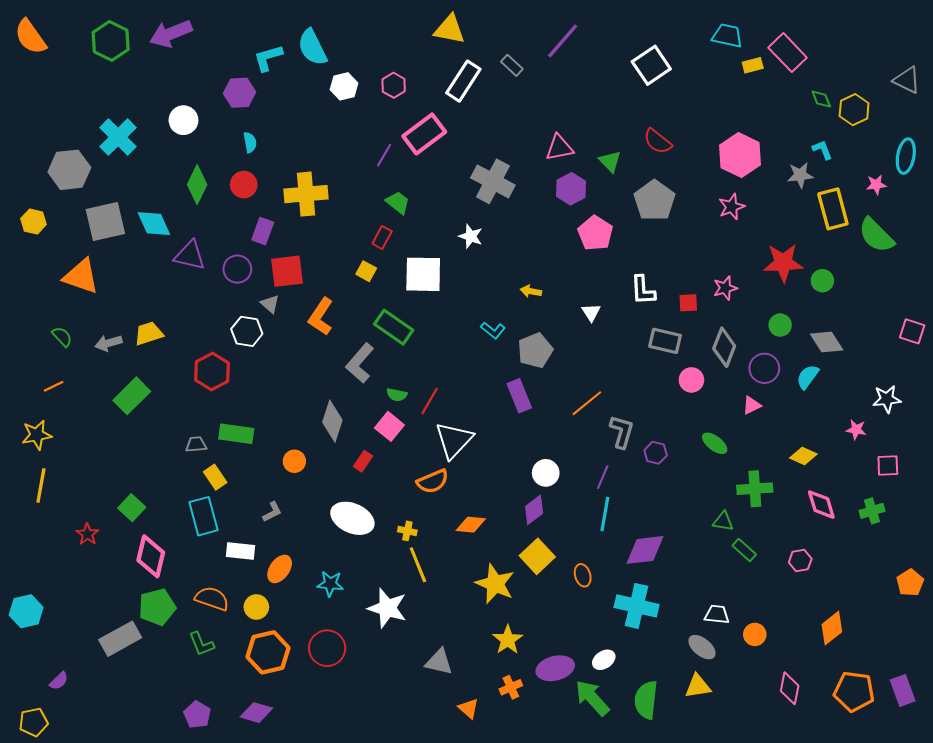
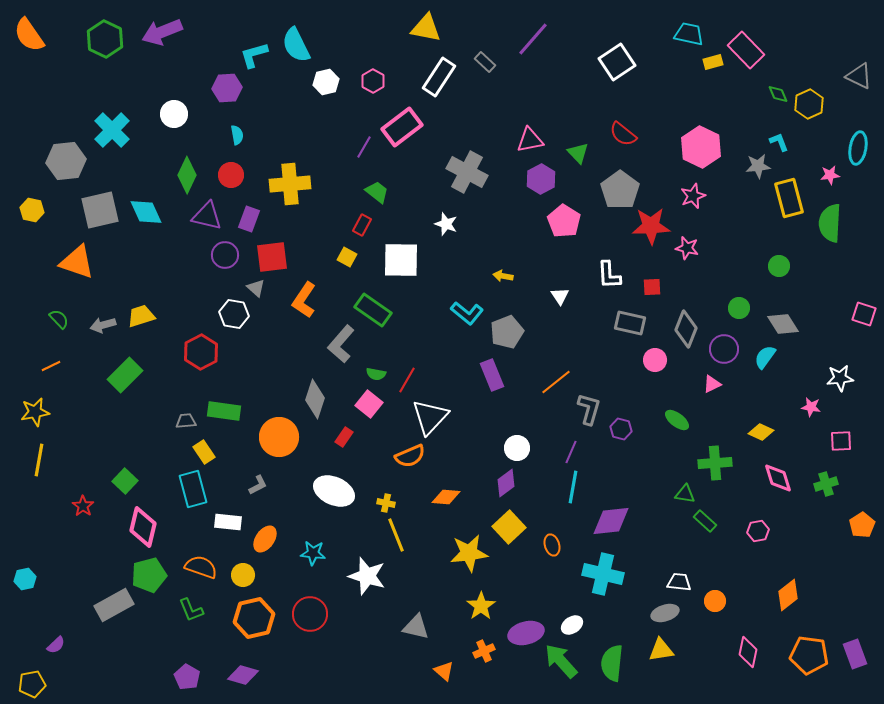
green semicircle: (876, 235) -> (830, 223), turned 48
purple triangle: (190, 255) -> (207, 216), moved
red star: (783, 263) -> (651, 226), moved
pink star: (725, 288) -> (687, 248), moved, turned 30
cyan L-shape: (493, 330) -> (467, 313), size x1.4
orange circle: (294, 461) -> (279, 437), size x1.8
orange pentagon: (910, 583) -> (862, 525), moved
yellow star: (495, 584) -> (469, 553), turned -30
cyan hexagon: (26, 611) -> (25, 579), size x0.7
gray ellipse: (702, 647) -> (665, 613), turned -56

